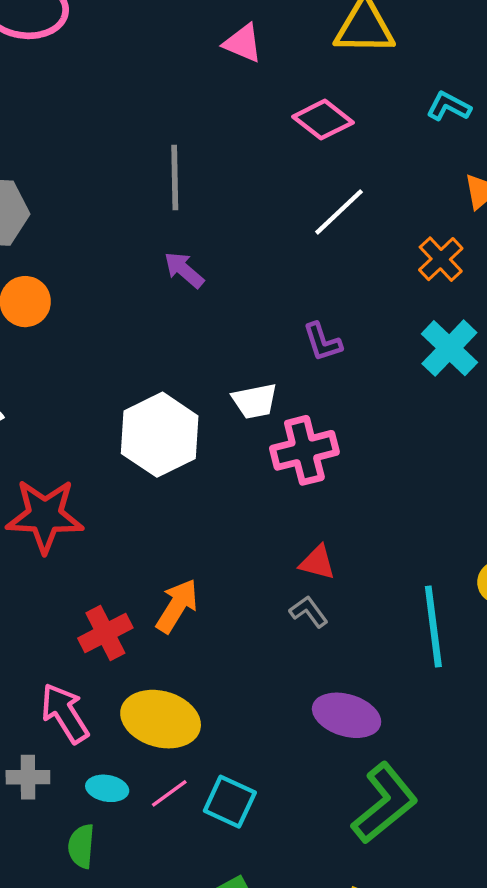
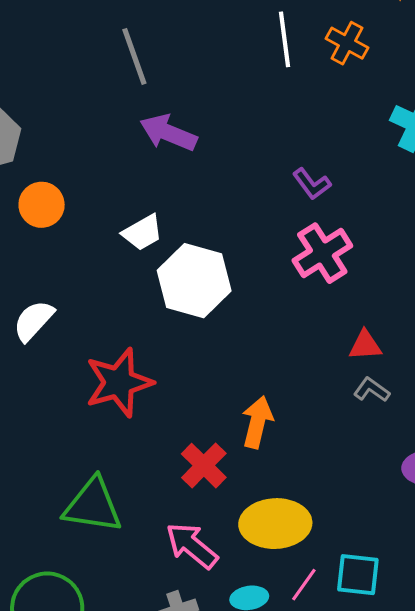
white line: (339, 212) -> (285, 39), turned -36
orange cross: (441, 259) -> (347, 43), moved
purple arrow: (184, 270) -> (168, 133), size x1.4
purple L-shape: (322, 342) -> (312, 184), moved
white trapezoid: (255, 401) -> (142, 232), moved

